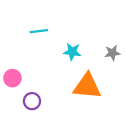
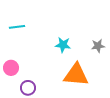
cyan line: (39, 31) -> (17, 27), moved

